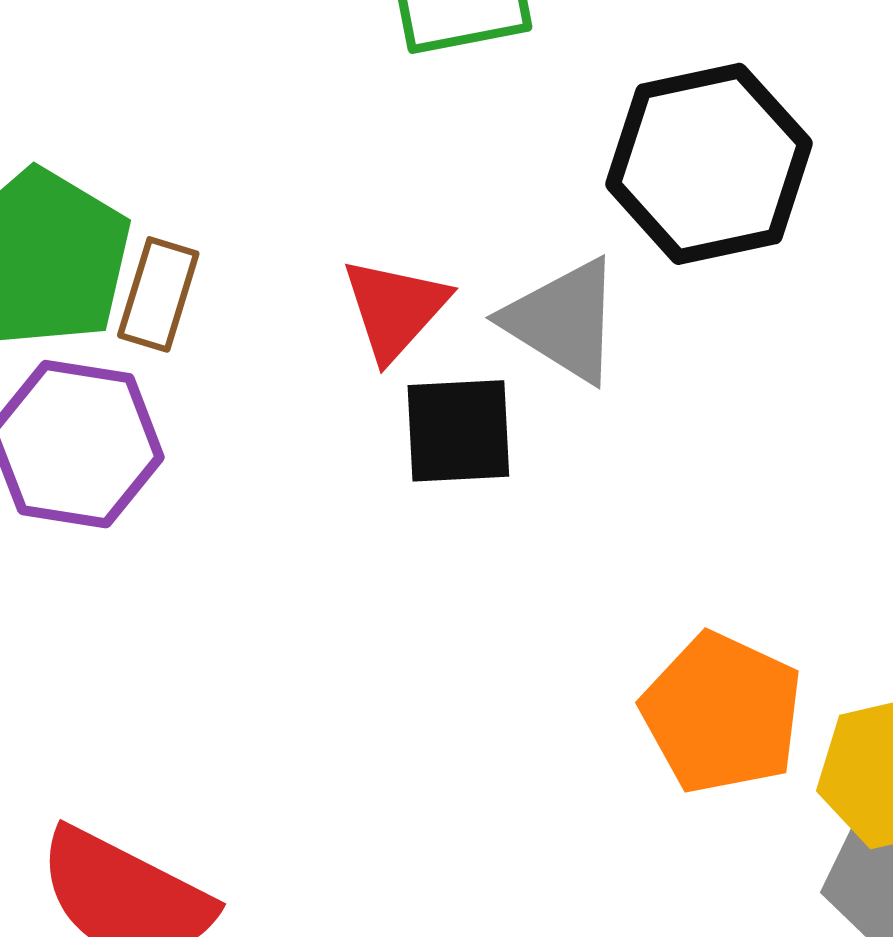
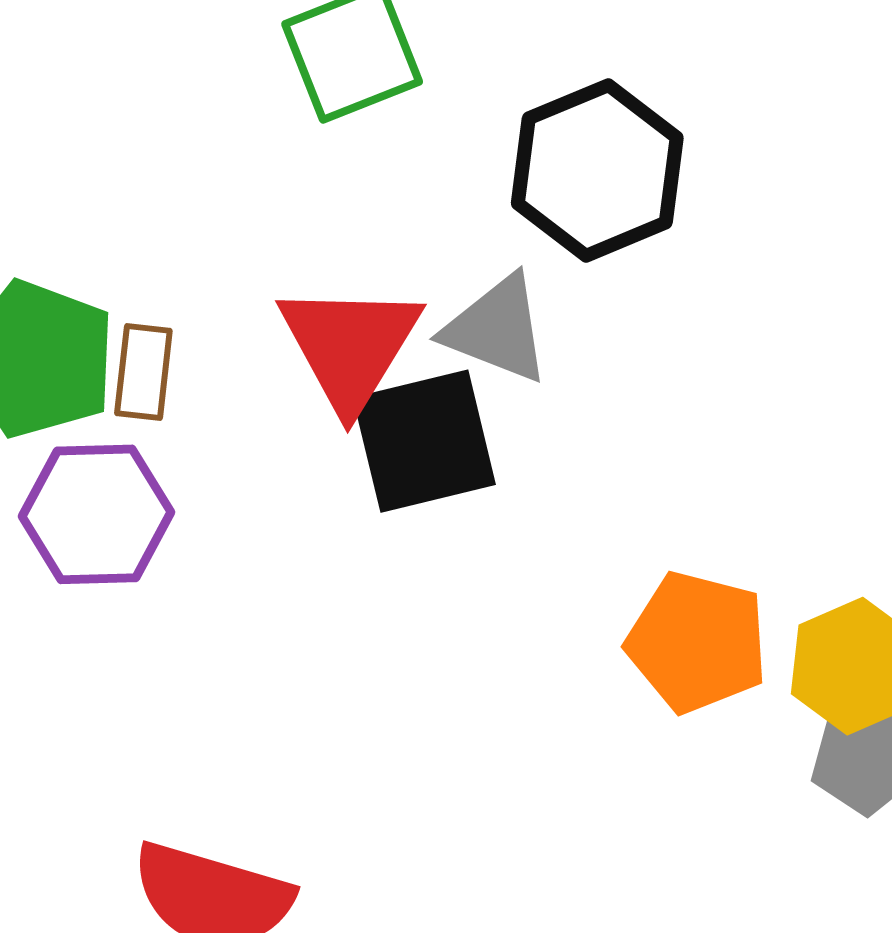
red triangle: (395, 309) -> (350, 346), size x1.5
black square: (458, 431) -> (424, 441), size x1.4

